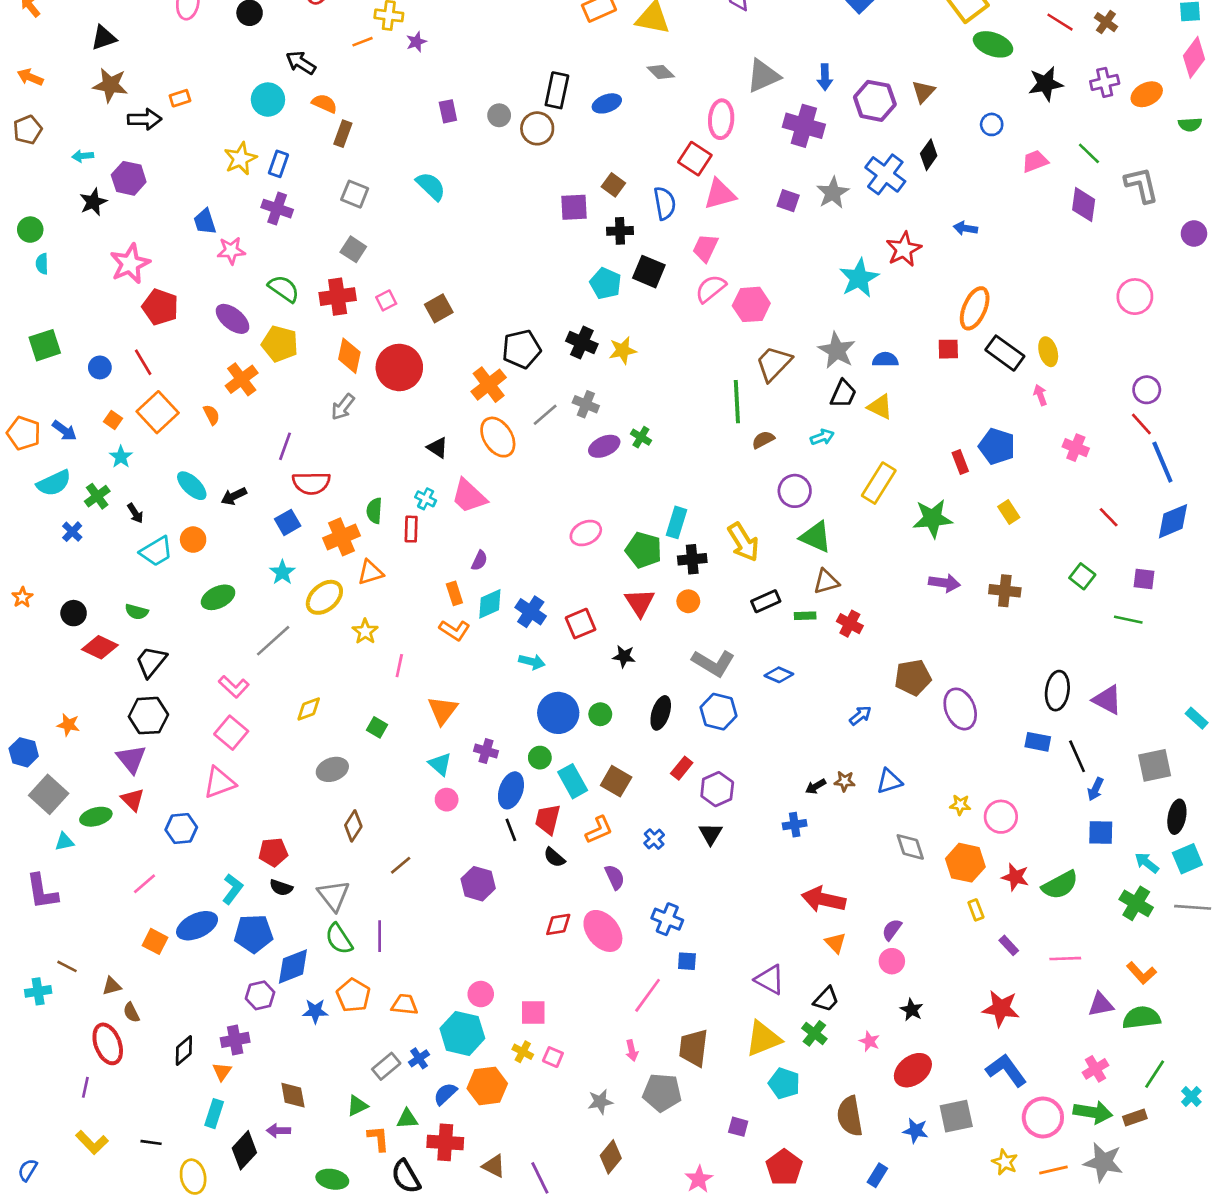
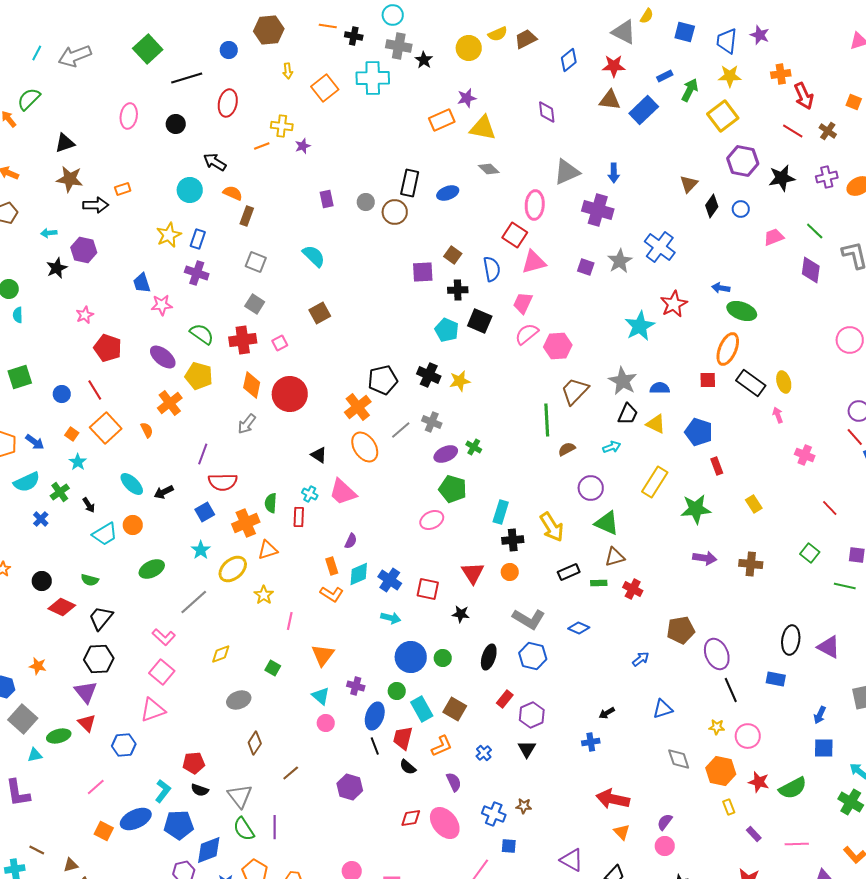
green ellipse: (993, 44) -> (742, 311), moved
purple hexagon: (875, 101) -> (743, 161), moved
black diamond: (929, 155) -> (712, 206), moved
pink star: (130, 264) -> (85, 315), size x0.6
brown square: (439, 308) -> (320, 313), moved
blue pentagon: (997, 446) -> (699, 432), moved
green pentagon: (644, 550) -> (453, 489), moved
red square: (581, 624) -> (428, 589), turned 35
black line: (1077, 756) -> (731, 690), moved
brown star: (845, 781) -> (524, 806), moved

